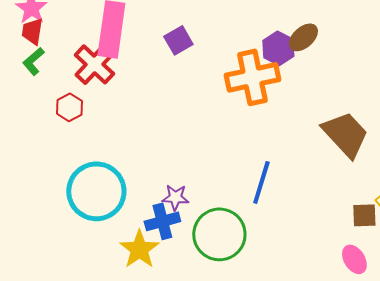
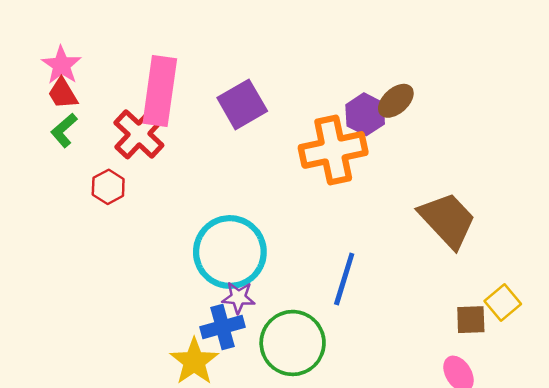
red trapezoid: (32, 31) -> (63, 93), turned -40
purple square: (178, 40) -> (242, 104), size x1.4
cyan circle: (96, 191) -> (230, 252), moved

